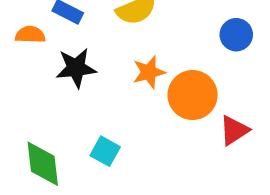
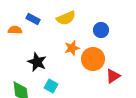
blue circle: (236, 35) -> (101, 30), moved
black star: (76, 68) -> (37, 62), moved, turned 30

